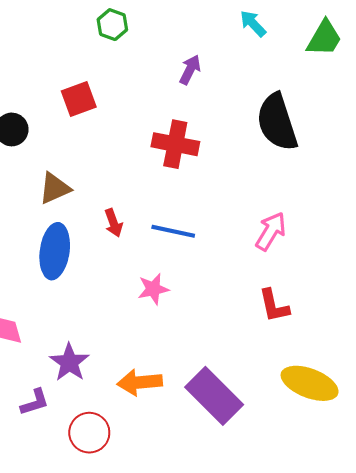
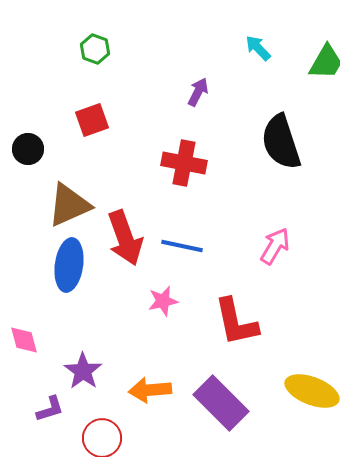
green hexagon: (112, 25) -> (95, 49), moved
brown triangle: (55, 188) -> (69, 205), size x1.4
red arrow: (113, 223) -> (125, 238), size x2.0
red L-shape: (274, 306) -> (236, 322), moved, size x1.5

